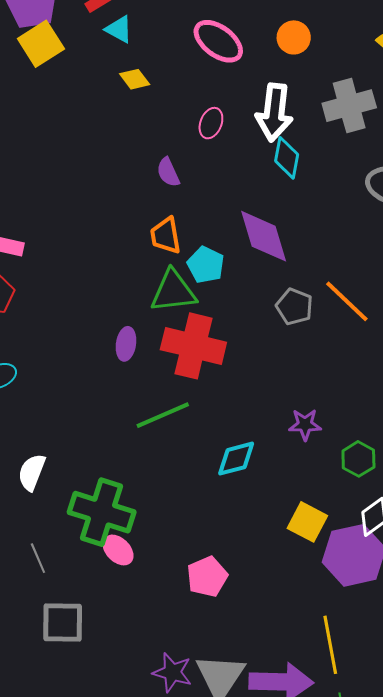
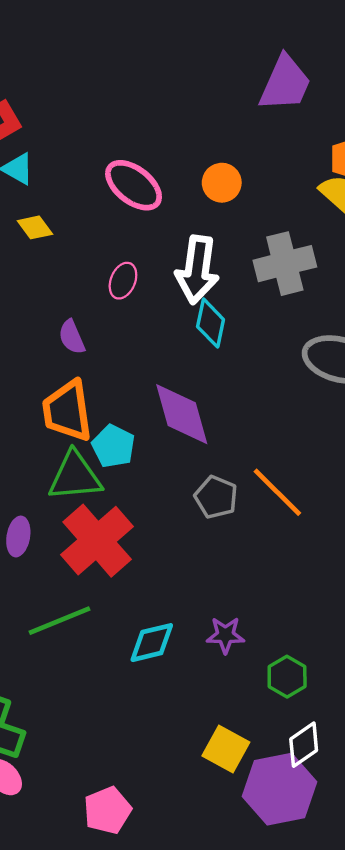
orange trapezoid: (166, 236) -> (67, 411), size x1.4
red cross: (193, 346) -> (97, 541), turned 34
cyan diamond: (236, 459) -> (152, 643), moved

